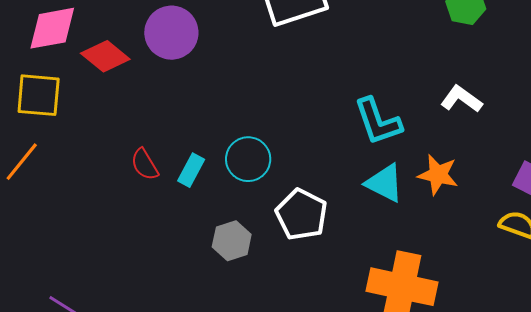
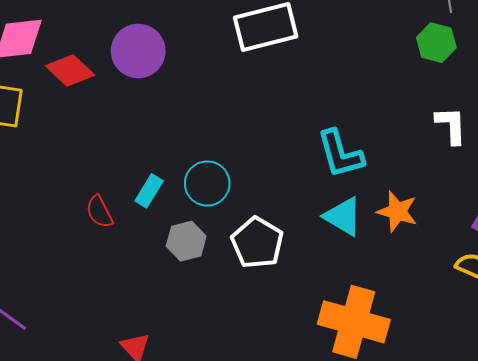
white L-shape: (461, 99) -> (451, 125), moved, turned 48
red semicircle: (145, 164) -> (99, 212), moved
gray hexagon: (232, 241) -> (186, 241), moved

